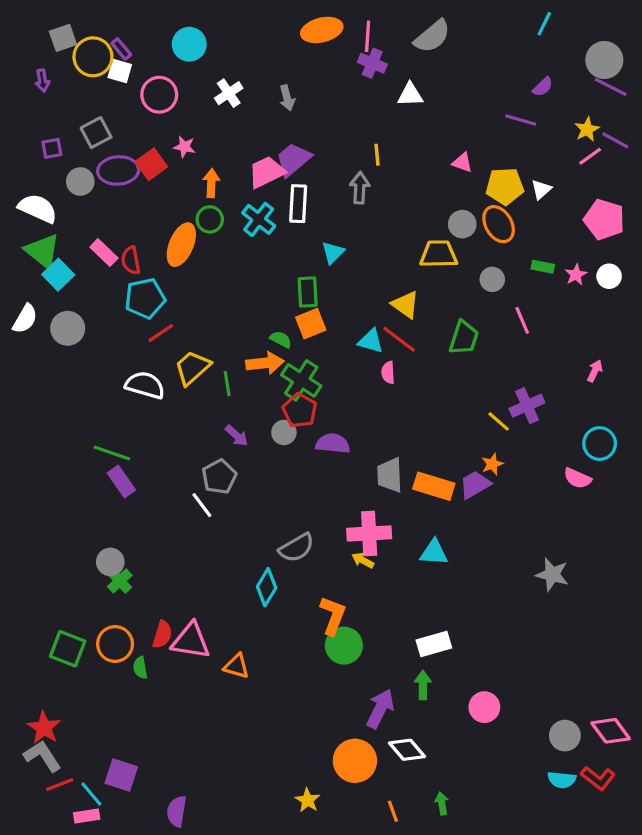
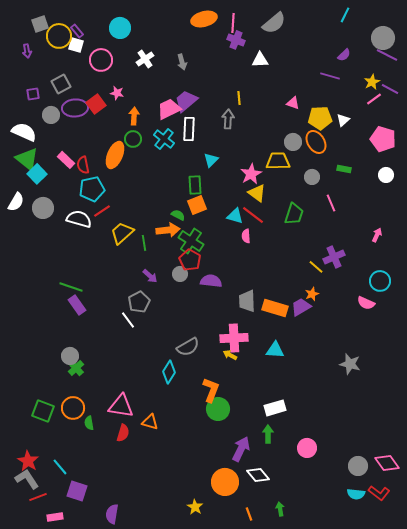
pink star: (576, 275) -> (251, 174), moved, size x1.5
white semicircle: (145, 385) -> (79, 219), moved
red semicircle: (162, 635) -> (123, 433), moved
cyan line: (91, 794) -> (60, 467), moved

